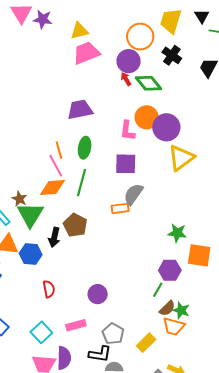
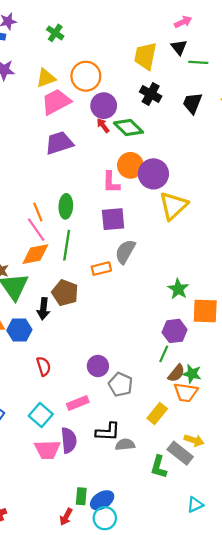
orange circle: (140, 37) -> (86, 76), moved
purple trapezoid: (80, 110) -> (59, 143), moved
orange rectangle: (120, 208) -> (101, 269), moved
green star: (177, 233) -> (178, 289), turned 30
gray pentagon: (113, 334) -> (121, 385), moved

